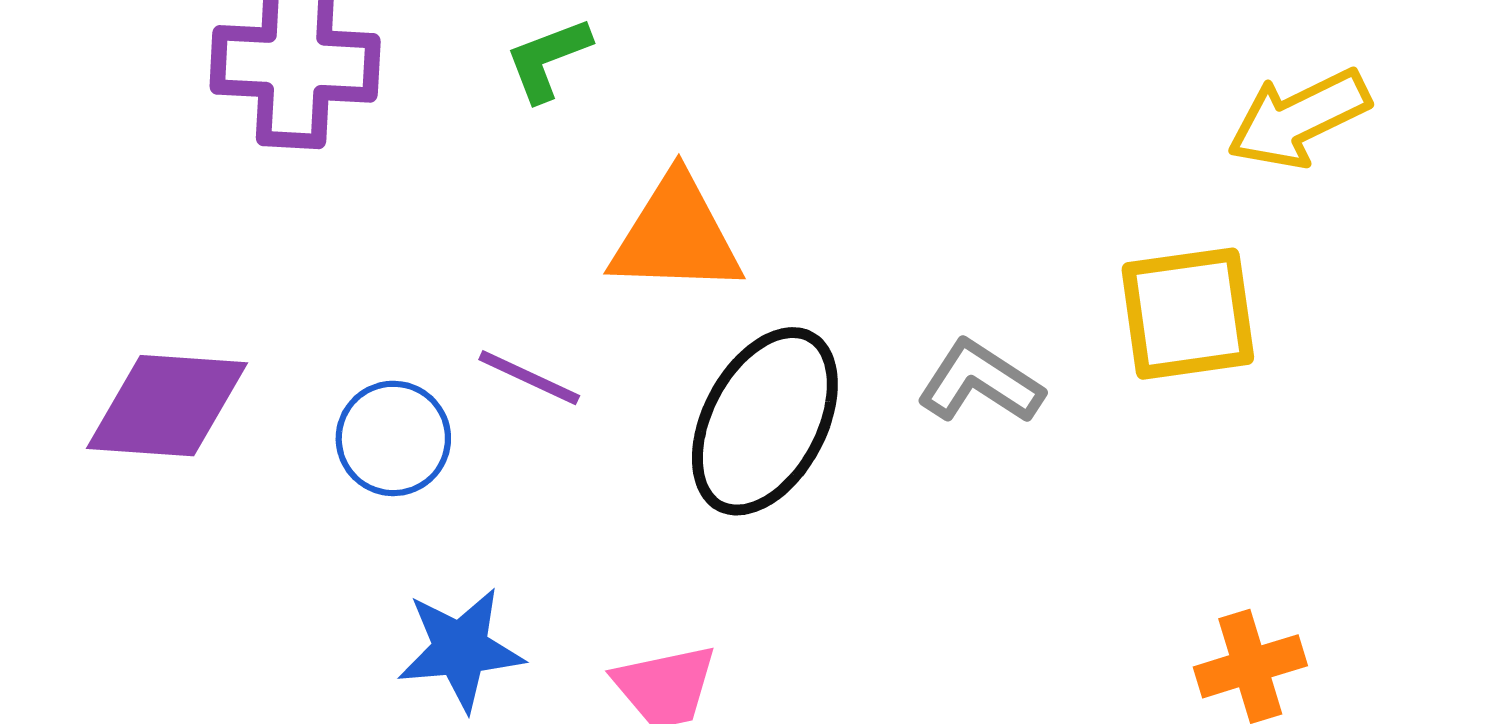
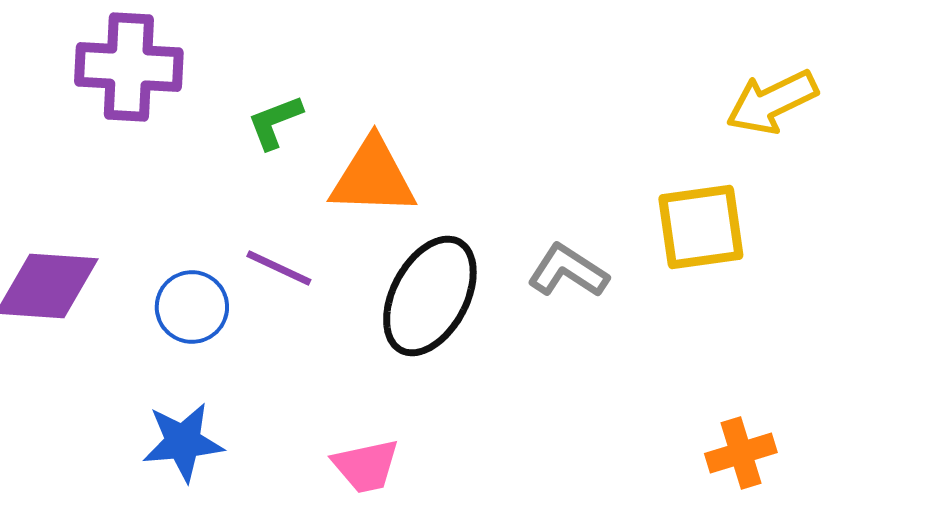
green L-shape: (548, 59) -> (275, 122), moved
blue star: (460, 649) -> (183, 442), moved

